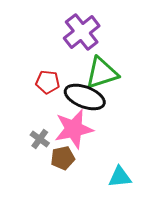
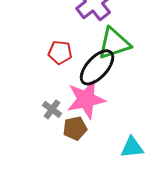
black ellipse: (85, 97) -> (97, 67), turned -69

